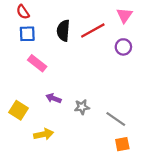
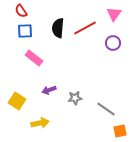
purple arrow: (53, 98) -> (49, 90), turned -40
orange square: (122, 144) -> (120, 131), moved

